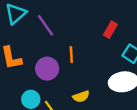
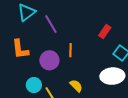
yellow semicircle: (81, 97) -> (76, 86), turned -120

